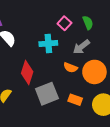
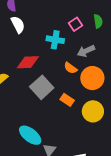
green semicircle: (88, 23) -> (98, 21), moved
red diamond: (27, 72) -> (28, 62), turned 55
gray square: (47, 94) -> (42, 87), turned -35

